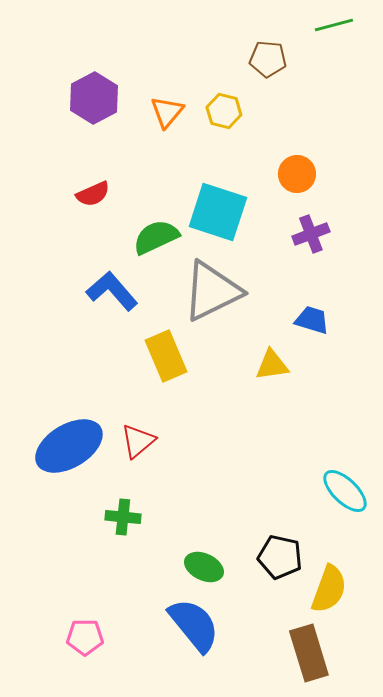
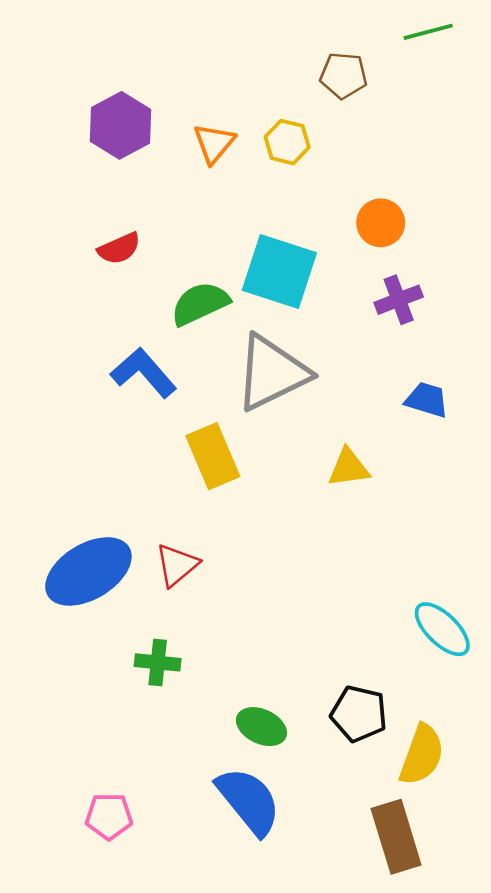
blue trapezoid: (312, 320) -> (427, 400), moved

